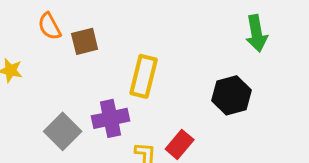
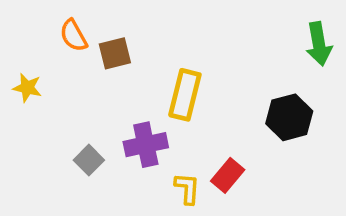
gray square: (63, 131) -> (89, 160), size x0.7

